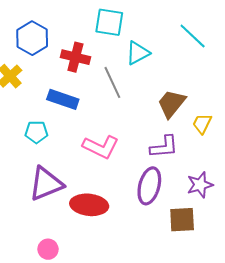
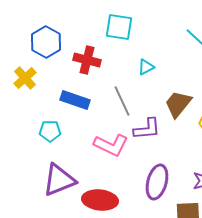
cyan triangle: (138, 53) -> (146, 67), moved, size x0.7
gray line: (112, 82) -> (122, 101), moved
purple L-shape: (164, 147) -> (147, 129), moved

